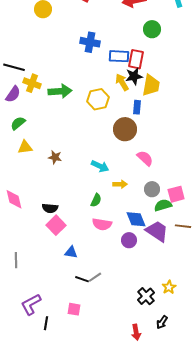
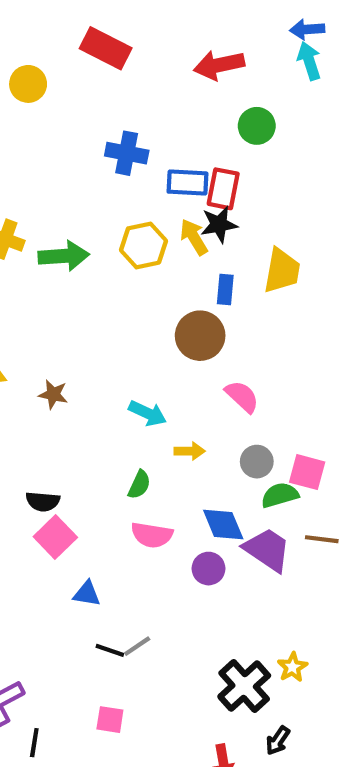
yellow trapezoid: (151, 85) -> (282, 271), moved
yellow hexagon: (98, 99) -> (143, 245), moved
pink square: (176, 194) -> (307, 472), turned 30
black cross: (146, 296) -> (244, 686), size x1.4
pink square: (74, 309) -> (110, 720), moved

